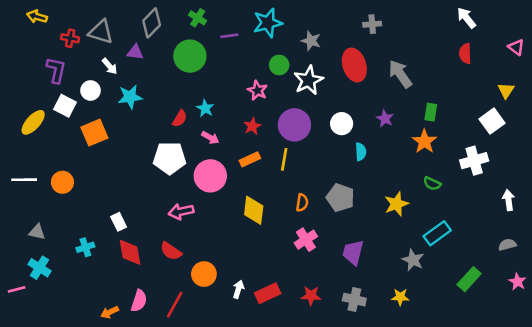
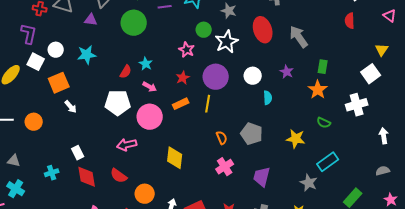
white arrow: (110, 66) -> (71, 107), moved
orange semicircle: (302, 203) -> (222, 138), turned -32
yellow star: (396, 204) -> (296, 139), turned 30
yellow diamond: (254, 210) -> (175, 158), moved

